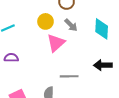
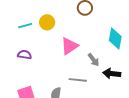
yellow circle: (45, 21) -> (47, 22), moved
gray arrow: (71, 25) -> (94, 60), moved

